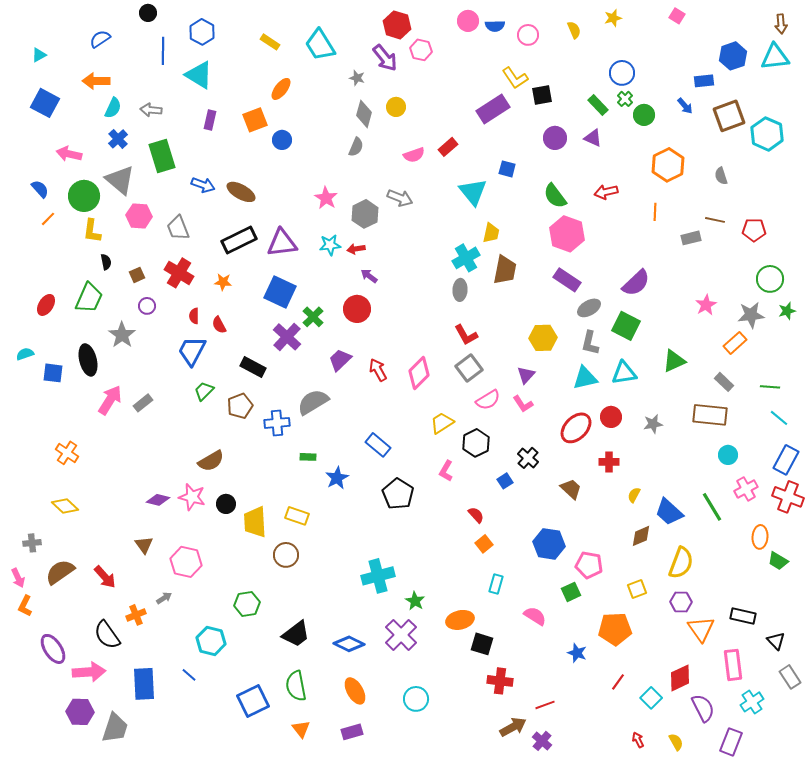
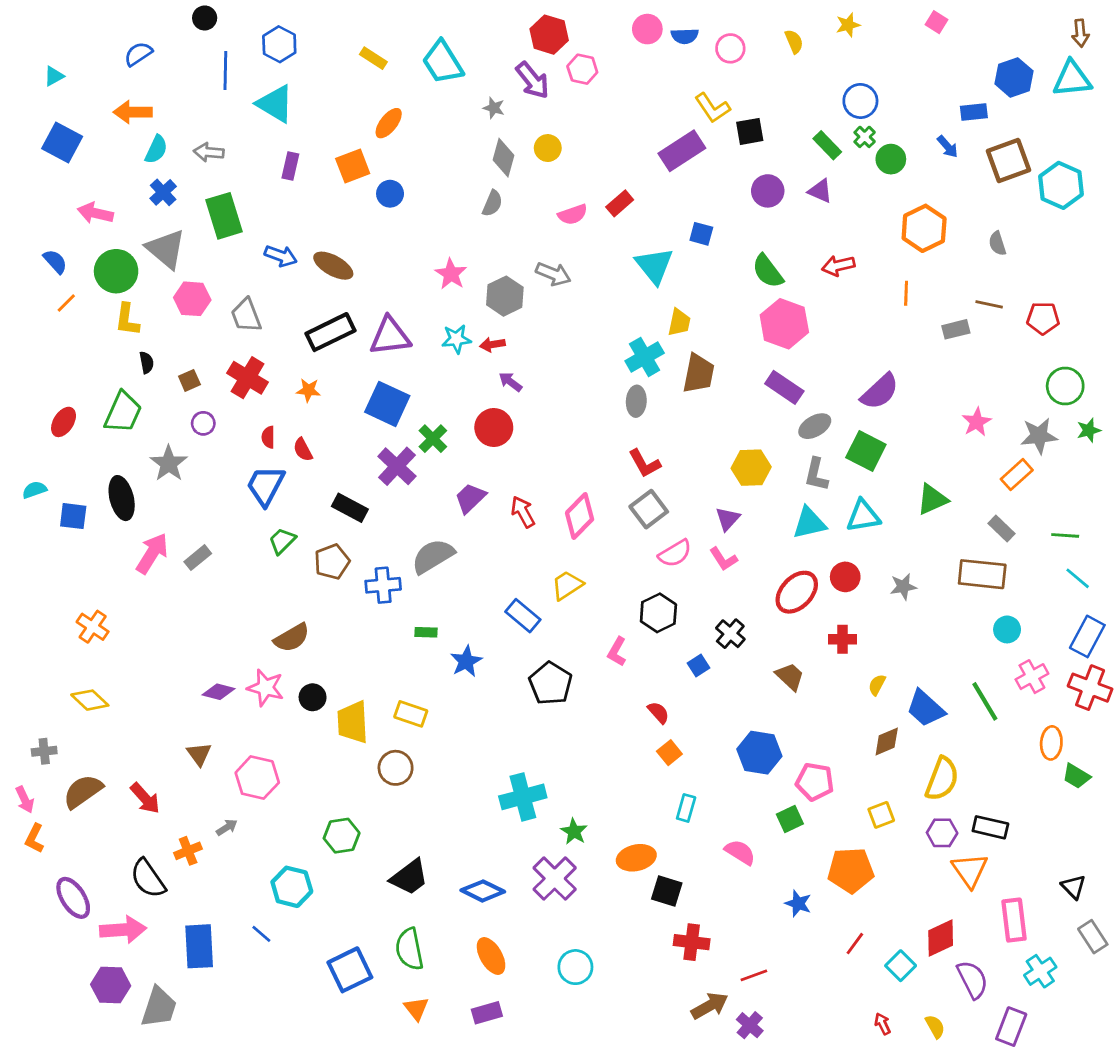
yellow trapezoid: (442, 423) -> (567, 585), moved
black rectangle: (743, 616) -> (990, 827), moved

